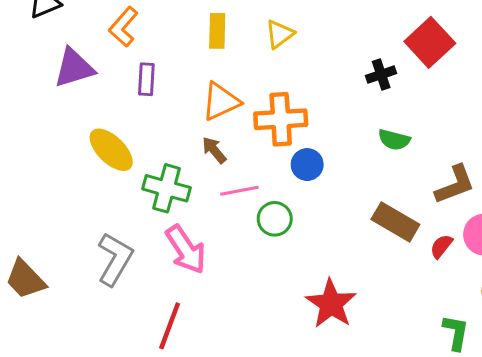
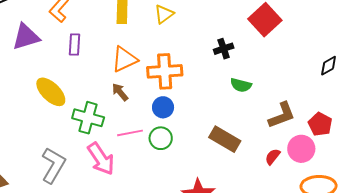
black cross: (381, 75) -> (224, 49), moved
blue circle: (307, 165) -> (163, 107), moved
pink line: (239, 191) -> (130, 133), moved
brown rectangle: (395, 222) -> (225, 139), moved

